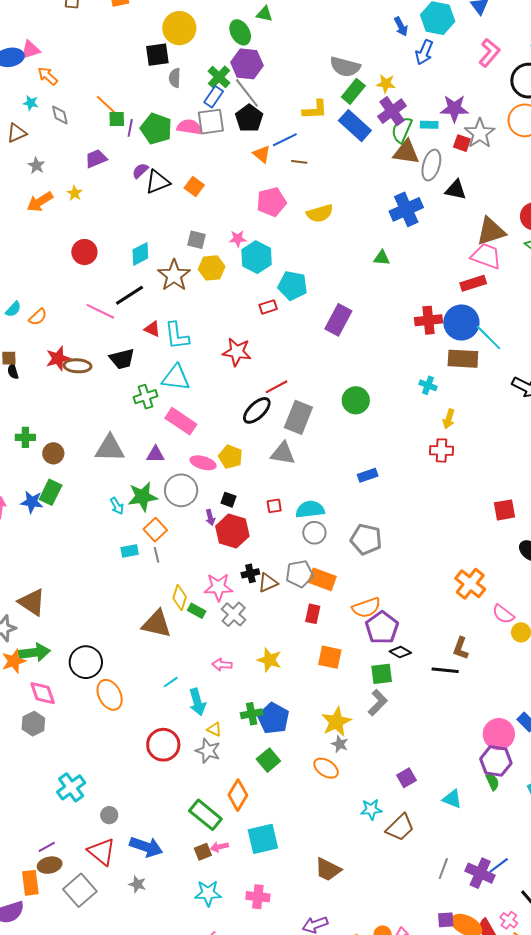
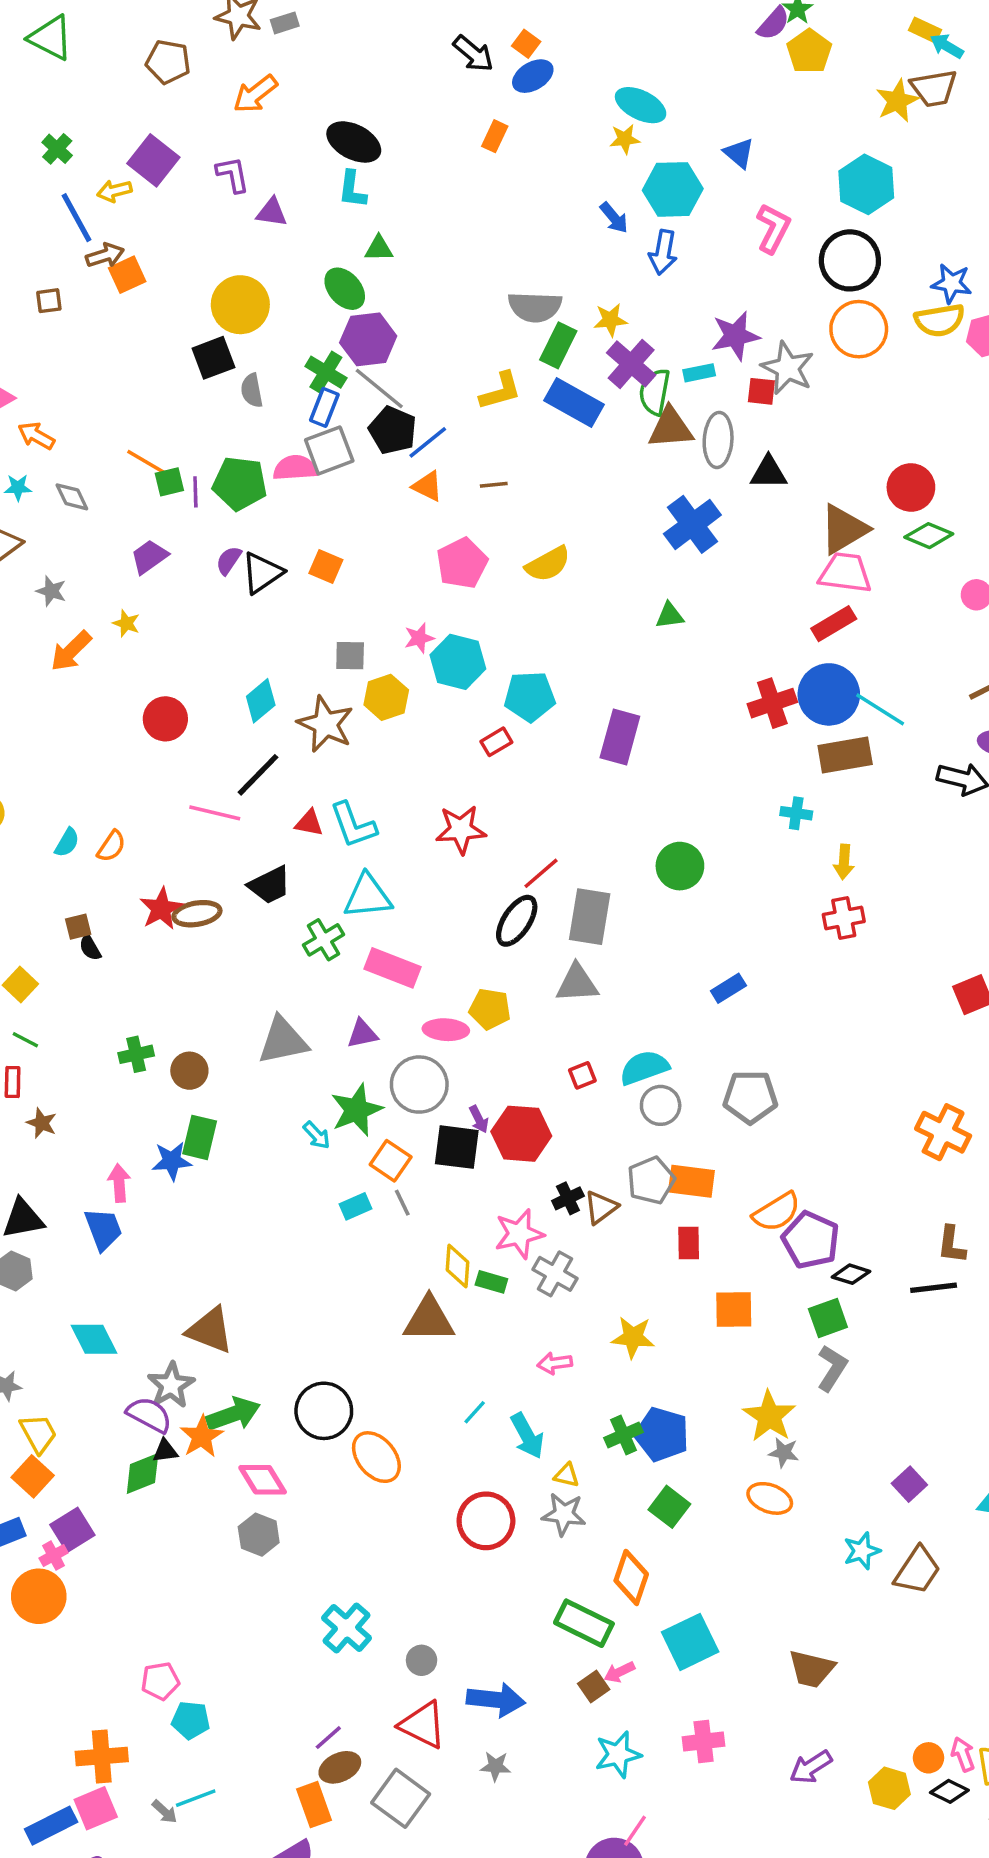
blue line: (285, 140) -> (428, 442), moved
black square: (229, 500) -> (457, 1147), moved, size x1.8

